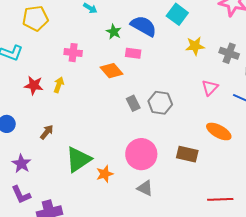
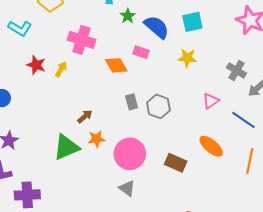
cyan square: (177, 14) -> (192, 22), turned 30
green star: (114, 32) -> (128, 16), moved
yellow star: (195, 46) -> (187, 58), moved
pink cross: (73, 53) -> (82, 40), size x1.5
brown arrow: (47, 132) -> (85, 116), moved
orange star: (105, 174) -> (96, 139), moved

